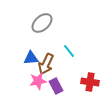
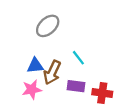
pink star: (38, 81) -> (32, 90), moved
purple rectangle: (56, 86) -> (76, 86), moved, turned -56

